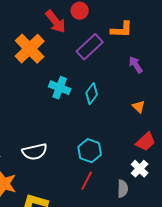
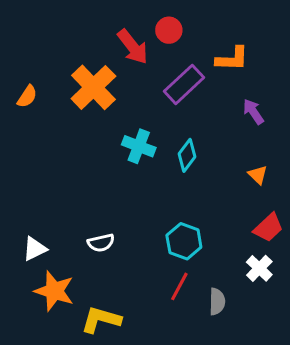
white semicircle: (35, 152) -> (101, 243), size x0.7
gray semicircle: (123, 189) -> (217, 302), moved

